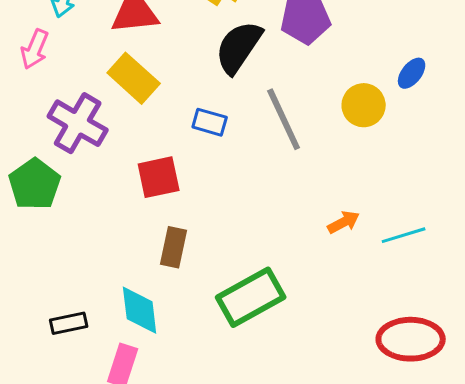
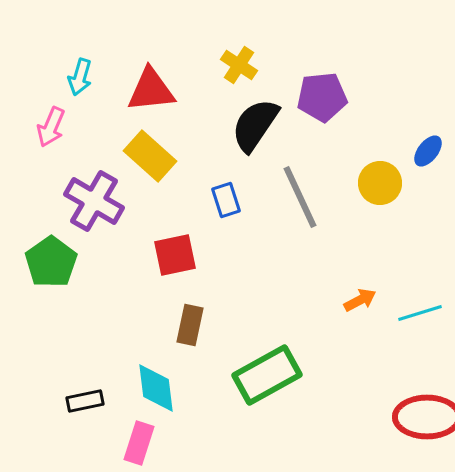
blue rectangle: (210, 122) -> (226, 200), turned 56

